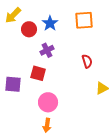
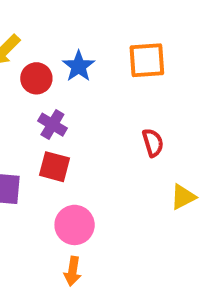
purple cross: (47, 50) -> (52, 125), moved, turned -32

